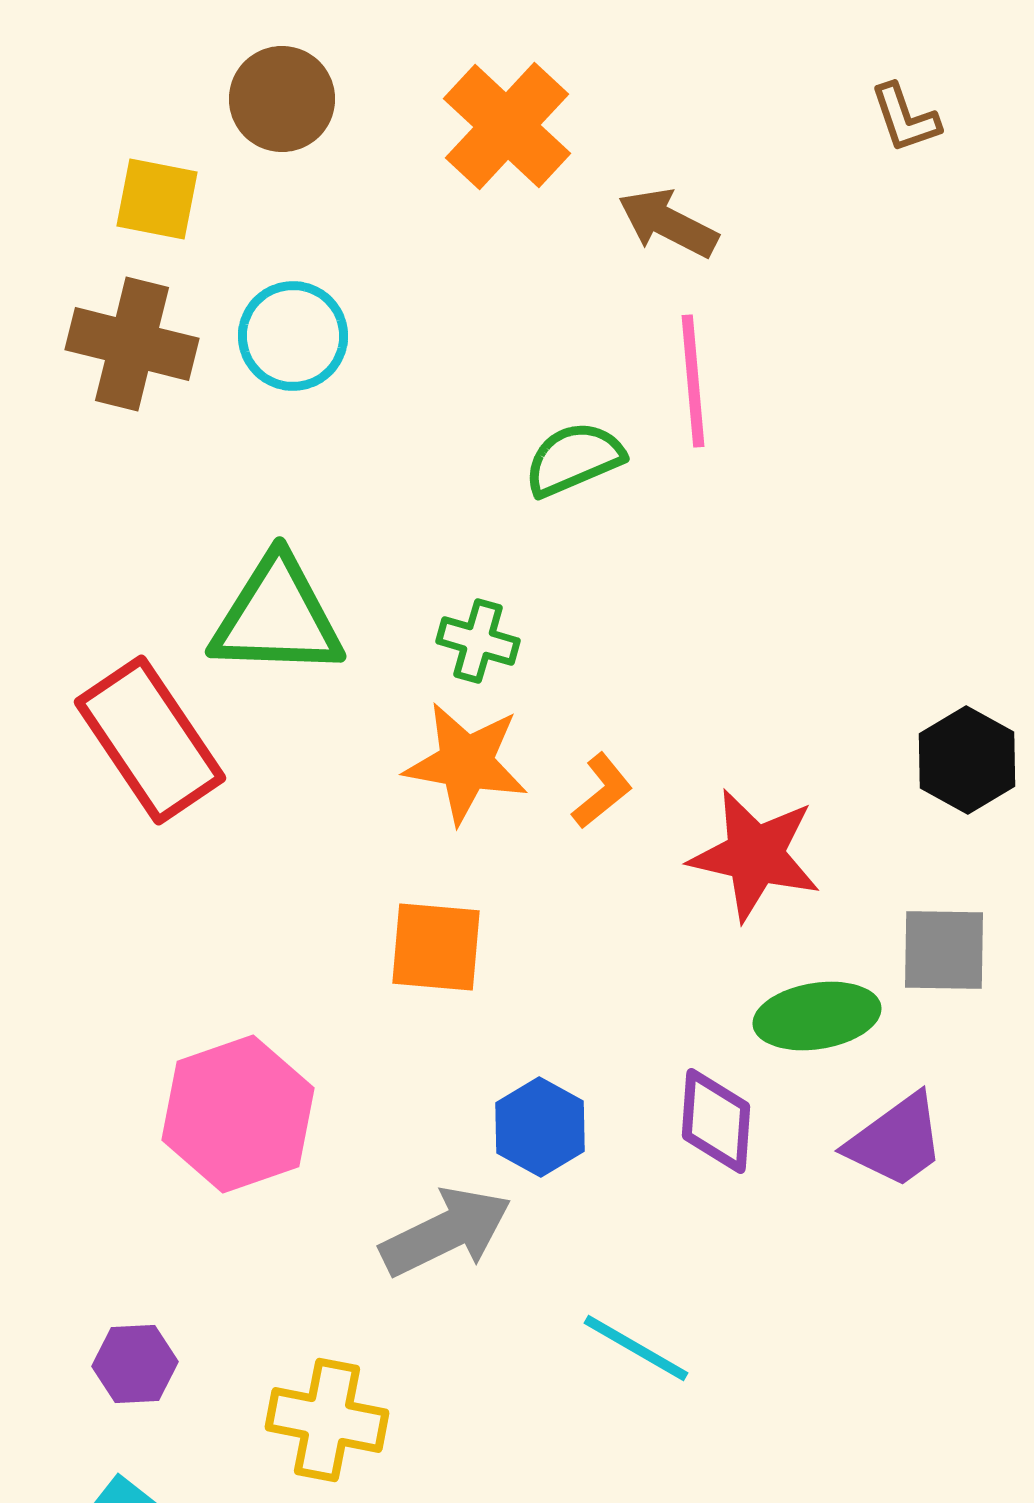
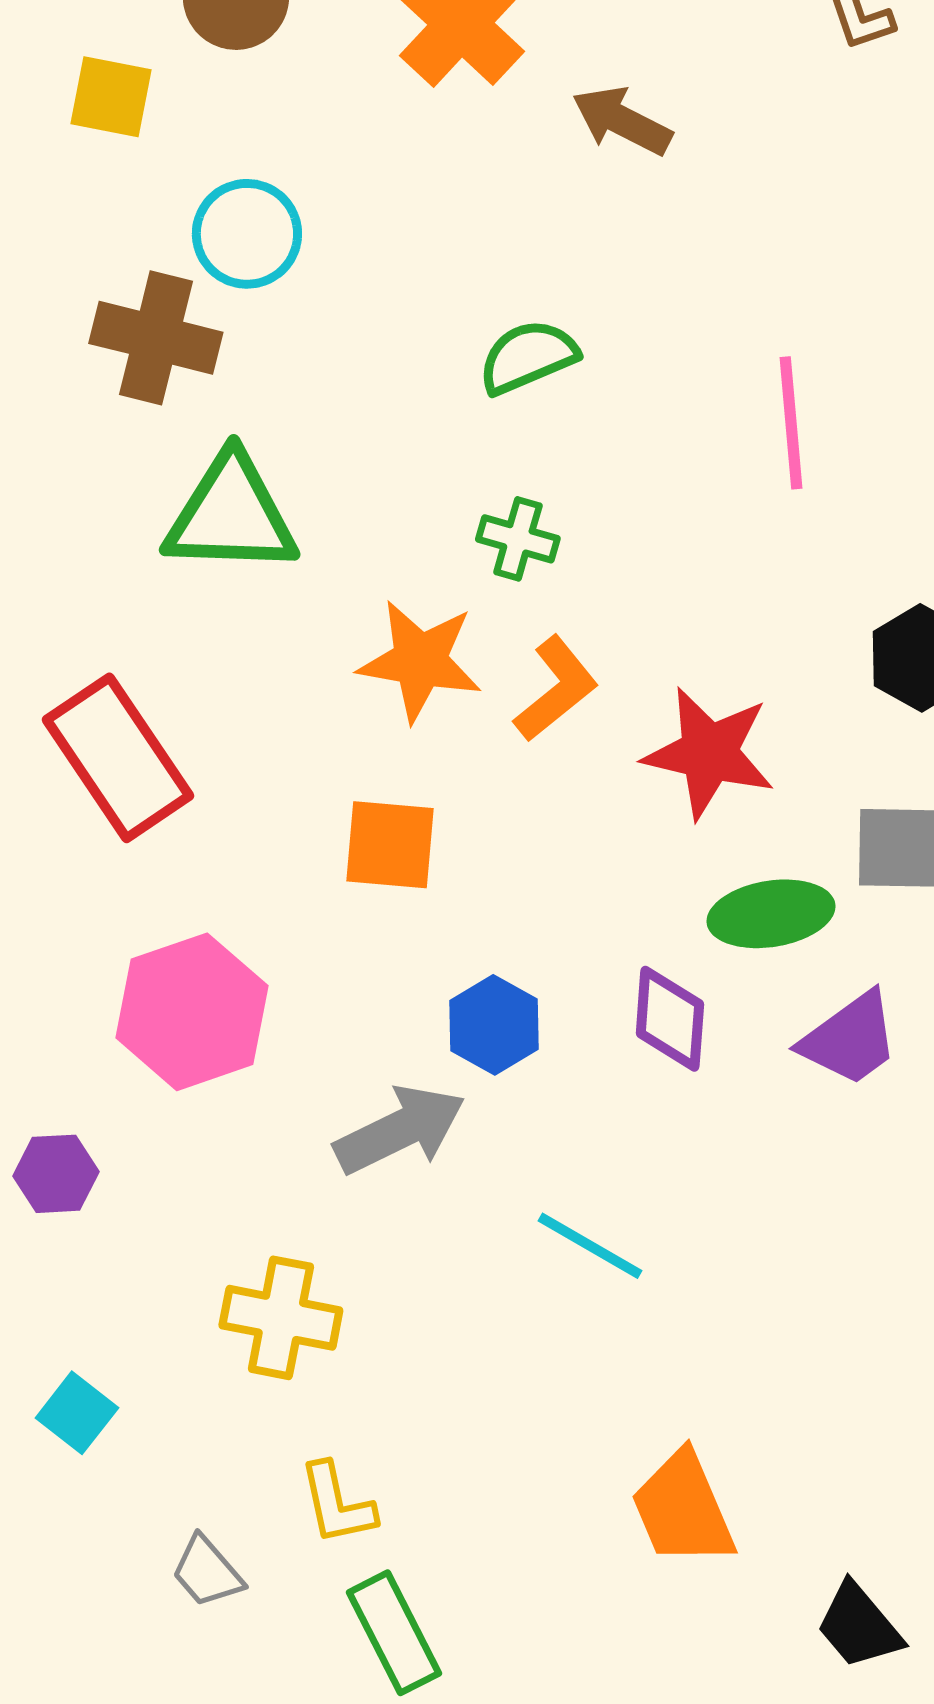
brown cross: (132, 344) -> (156, 338), moved
pink line: (693, 381) -> (791, 423), moved
green cross: (478, 641) -> (518, 539), moved
red rectangle: (150, 740) -> (118, 758), moved
orange L-shape: (602, 791) -> (556, 689), size x1.4
purple hexagon: (135, 1364) -> (56, 1174), moved

